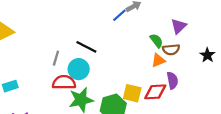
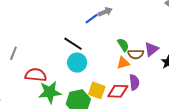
purple triangle: (179, 26) -> (151, 49), moved
black line: (86, 47) -> (73, 44), moved
gray line: (56, 58) -> (13, 53), moved
cyan circle: (79, 69) -> (77, 63), moved

